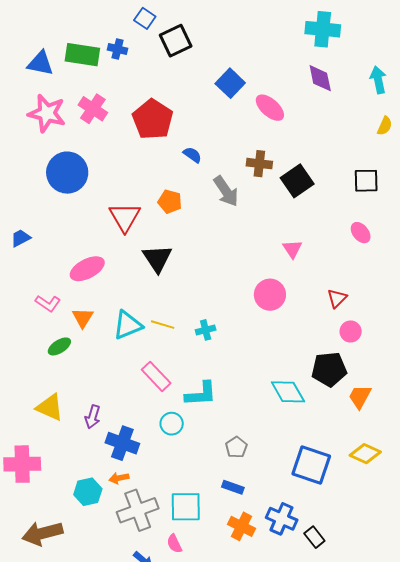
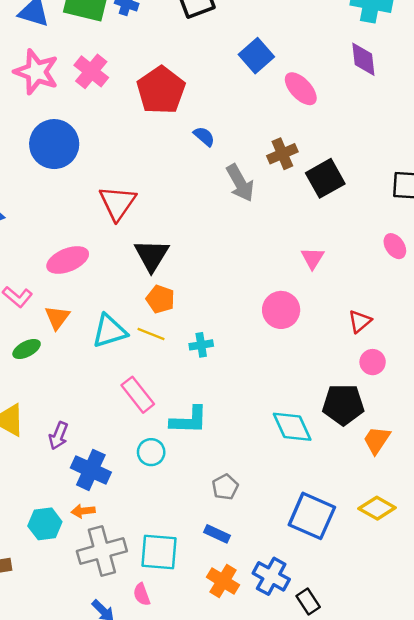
brown cross: (259, 164) -> (282, 154), turned -35
orange pentagon: (170, 202) -> (160, 299), moved

